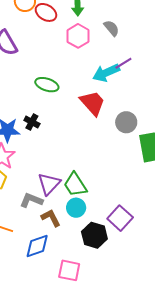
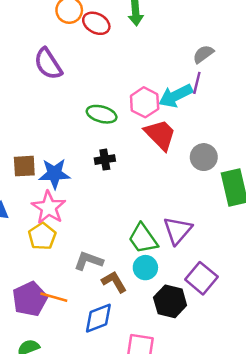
gray semicircle: (111, 28) -> (203, 54), moved, turned -84
pink hexagon: (78, 36) -> (145, 102), moved
purple line: (123, 63) -> (197, 83), turned -42
black cross: (32, 122) -> (105, 160), moved, turned -35
purple triangle: (49, 184) -> (178, 230), moved

